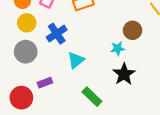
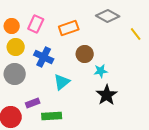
brown circle: (133, 30) -> (85, 54), moved
blue cross: (57, 34) -> (44, 57), turned -30
green rectangle: (92, 97) -> (52, 116), moved, turned -48

